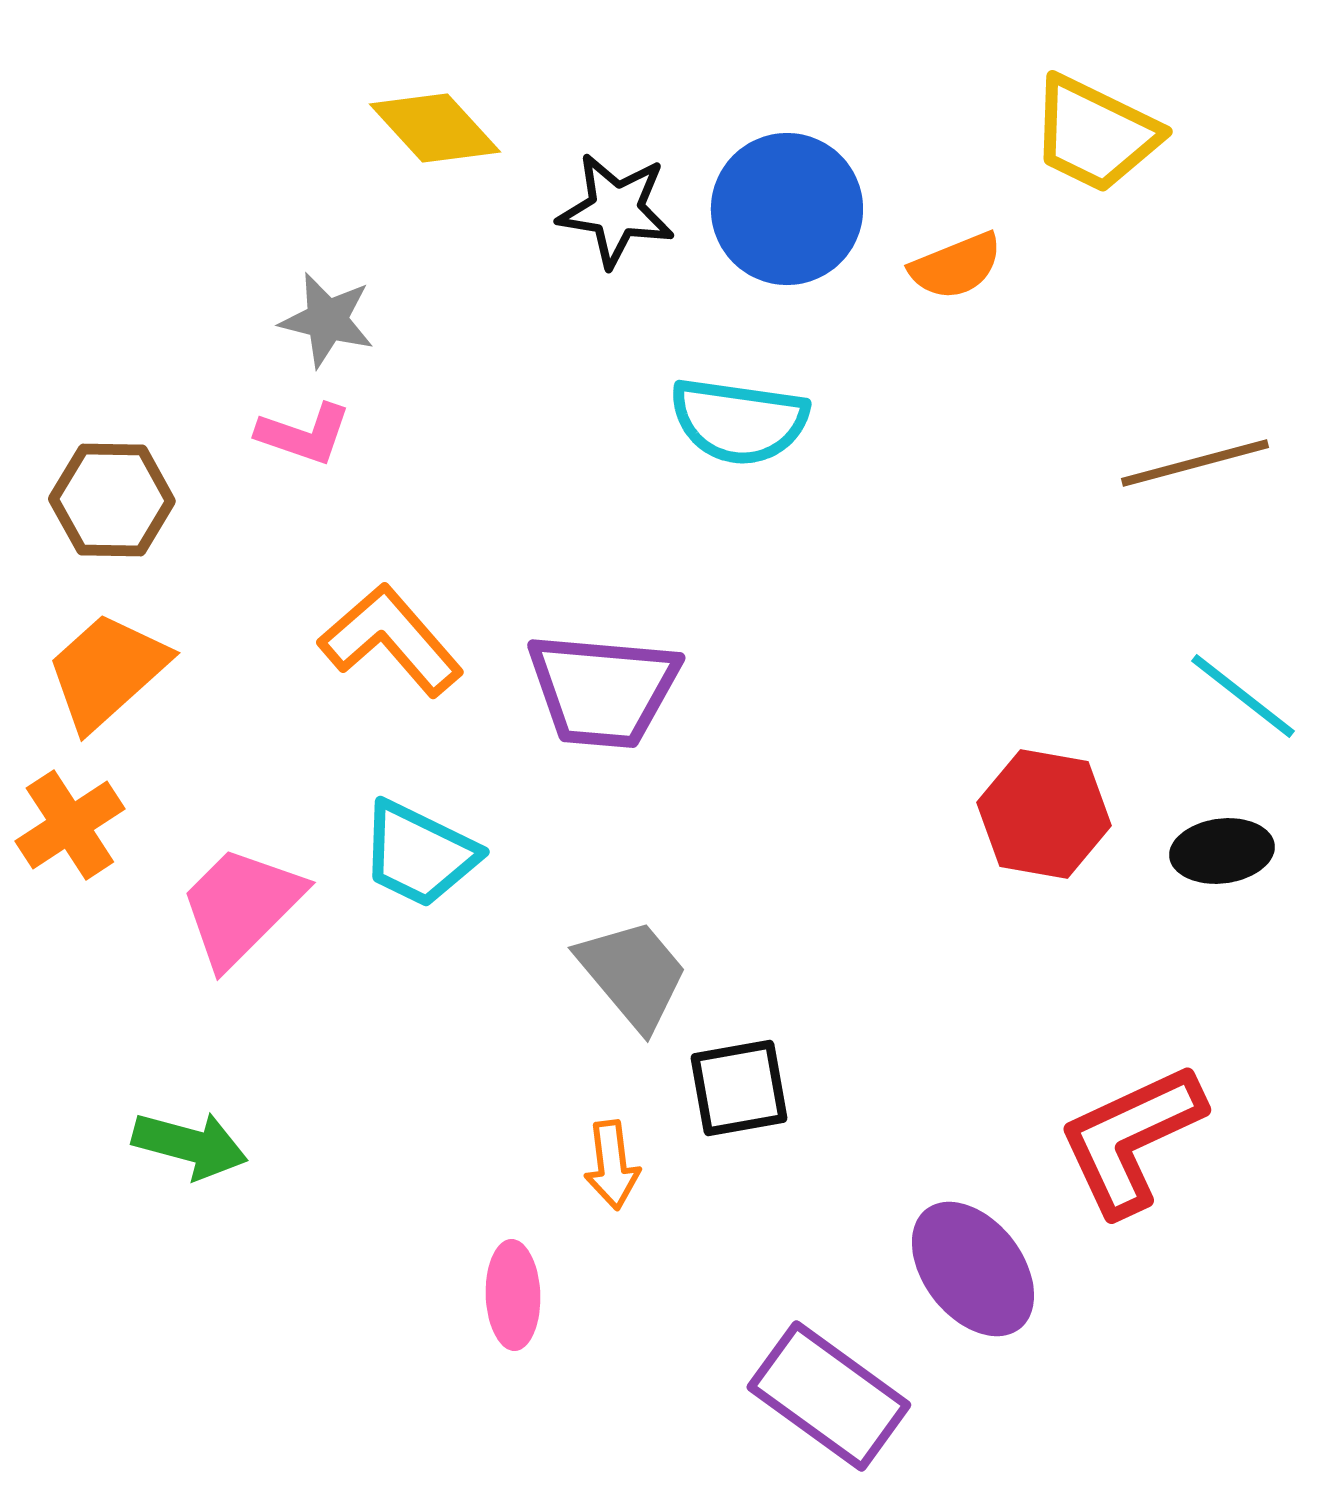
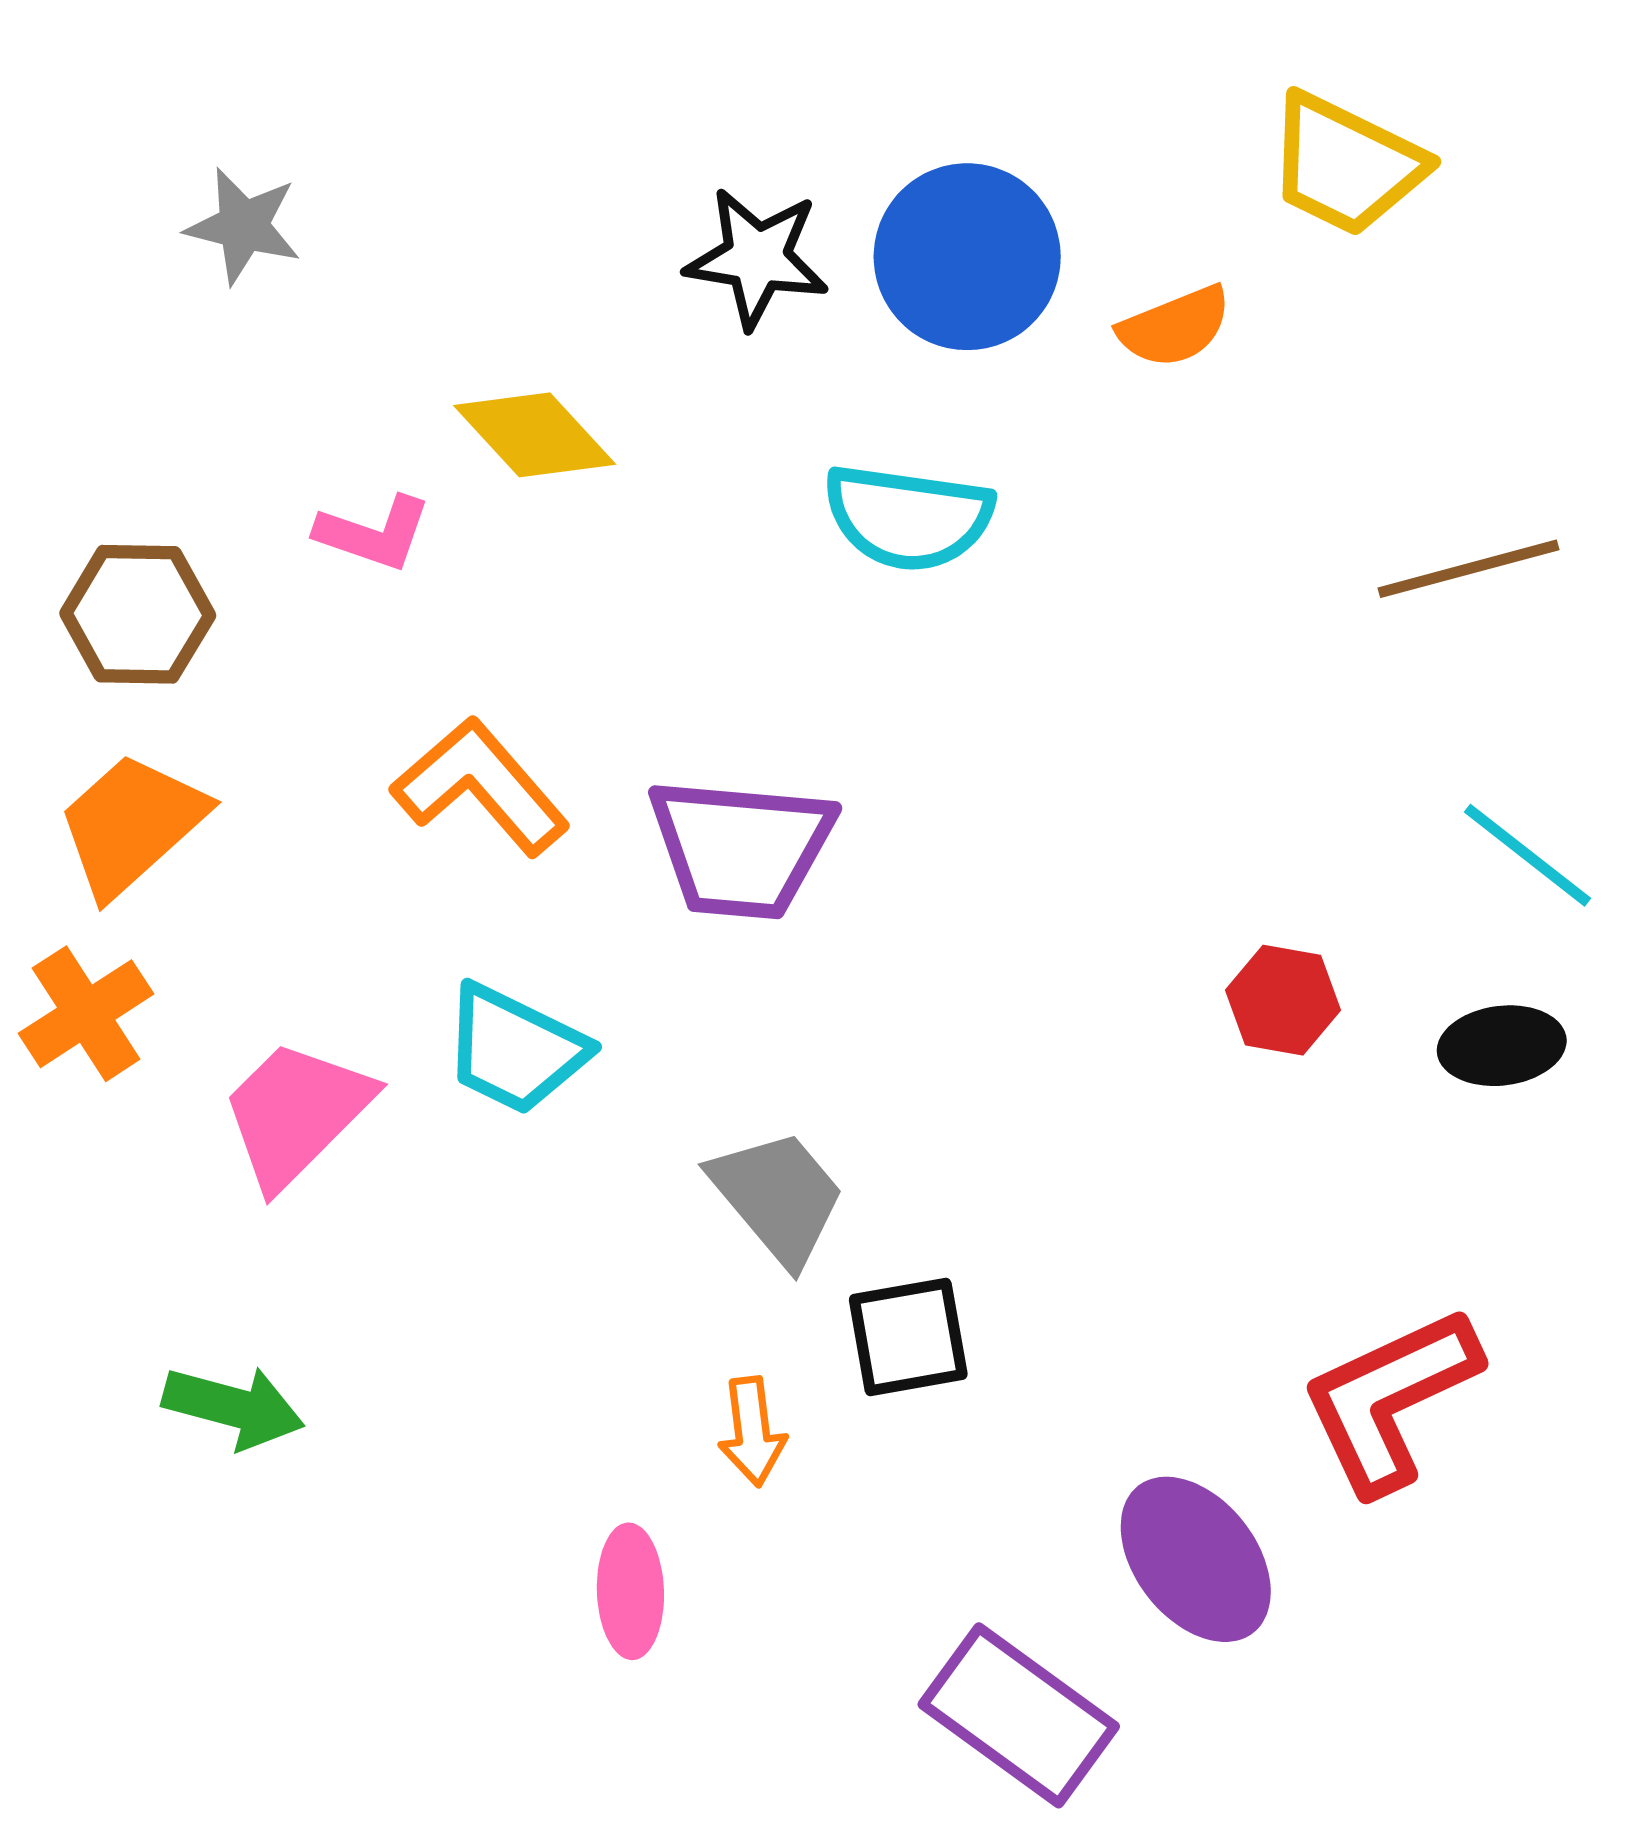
yellow diamond: (435, 128) -> (535, 435), moved
gray star: (327, 320) -> (243, 226), moved
red hexagon: (1044, 814) -> (1283, 1000), size x0.7

